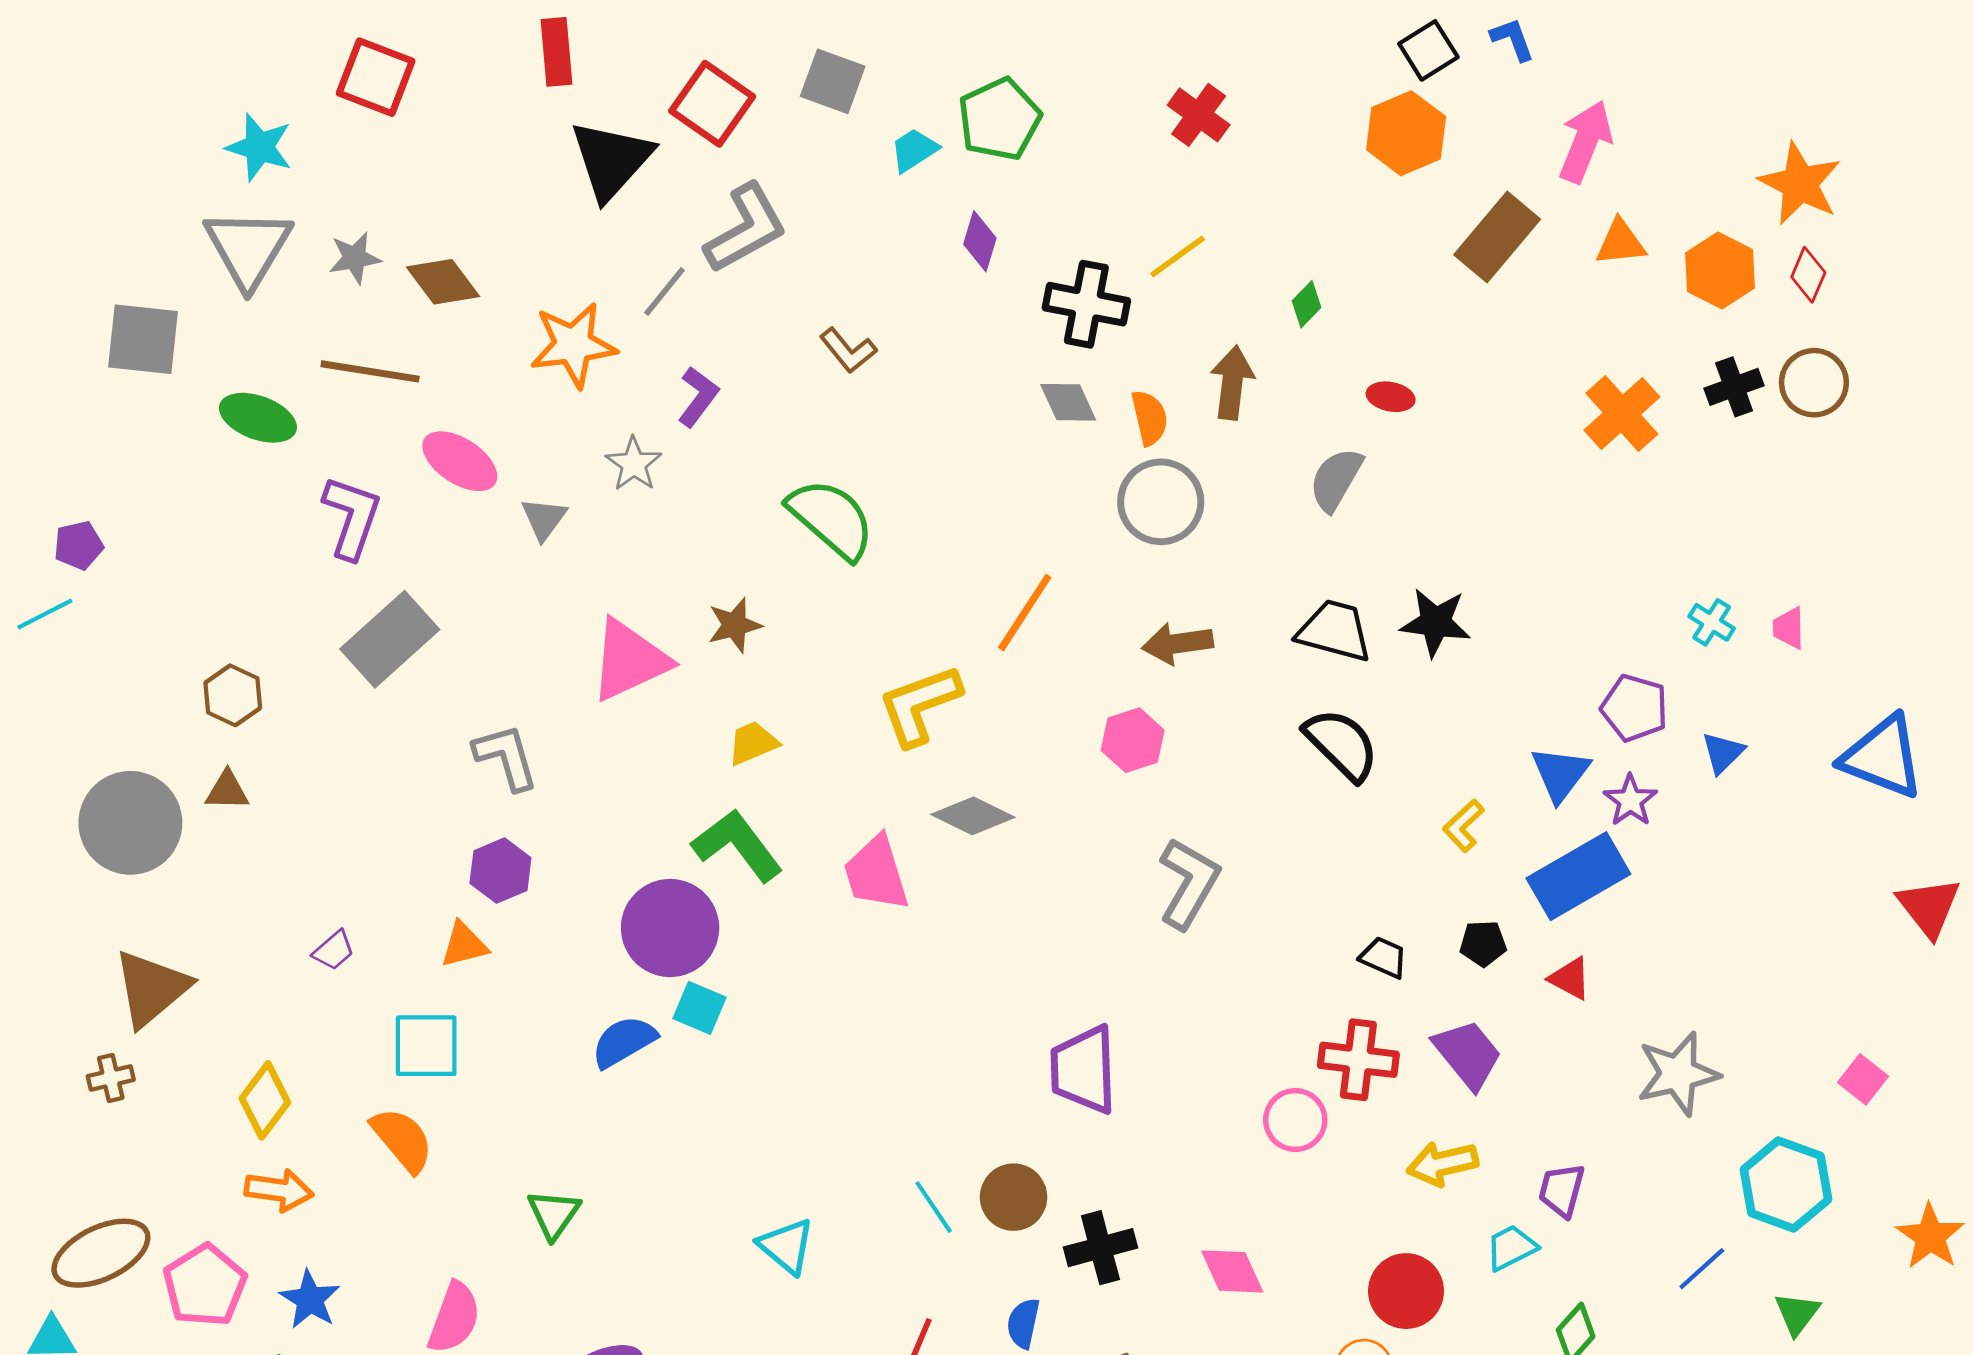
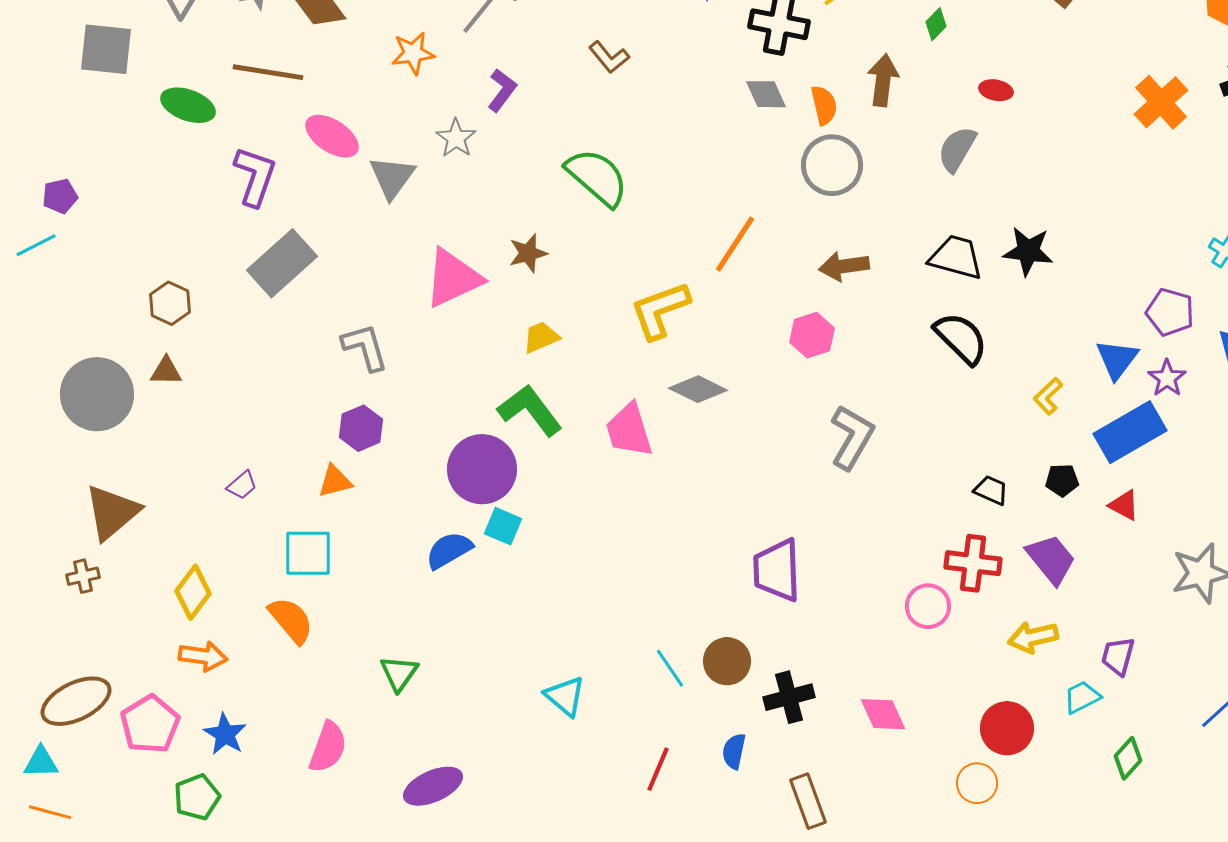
orange star: (573, 345) -> (413, 53), size x0.7
gray triangle: (544, 519) -> (392, 177), size x1.4

